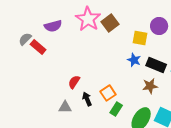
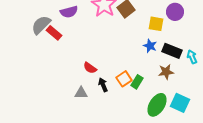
gray semicircle: (25, 39) -> (41, 25), size x1.5
red semicircle: (74, 82) -> (90, 68), turned -88
green rectangle: (116, 109) -> (137, 82), moved

